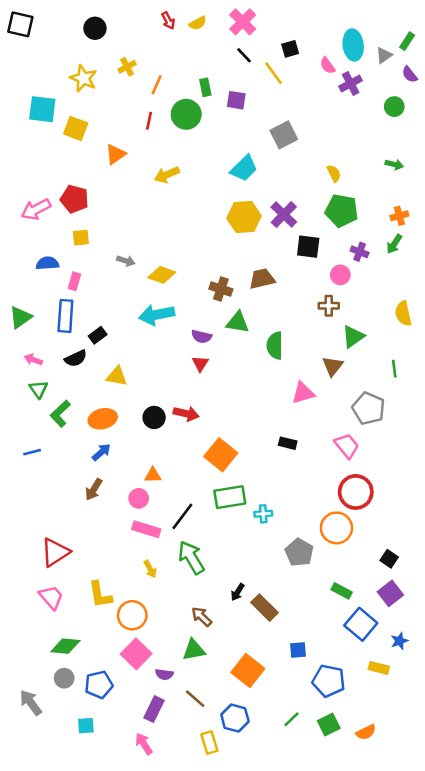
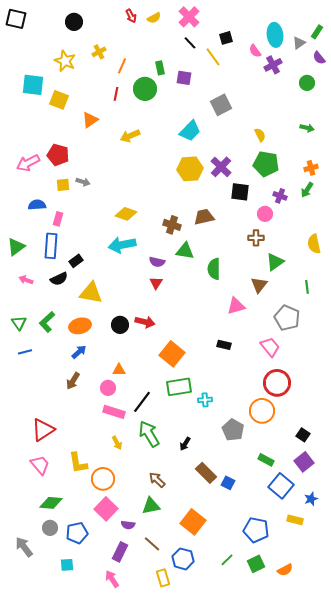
gray arrow: (126, 261) -> (83, 182), moved
yellow triangle: (117, 376) -> (91, 293), size x1.4
green triangle: (38, 389) -> (19, 323), moved
black arrow: (238, 592) -> (185, 444), moved
blue square: (298, 650) -> (228, 483), moved, turned 32

